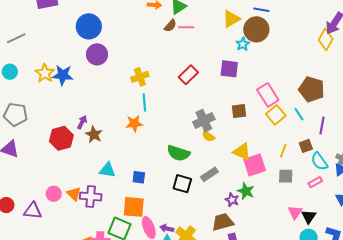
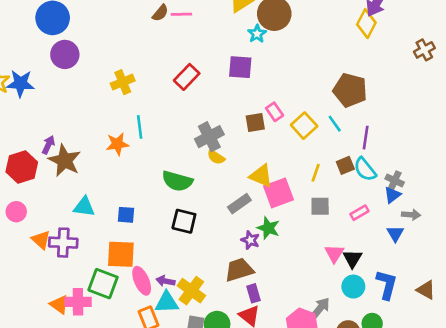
pink rectangle: (268, 95) -> (275, 112), moved, size x0.6
cyan line: (144, 102) -> (140, 127), moved
brown star: (94, 135) -> (65, 160), size x1.4
cyan semicircle: (319, 161) -> (365, 169), moved
gray rectangle: (209, 174) -> (239, 204), moved
pink circle: (54, 194) -> (16, 212), moved

